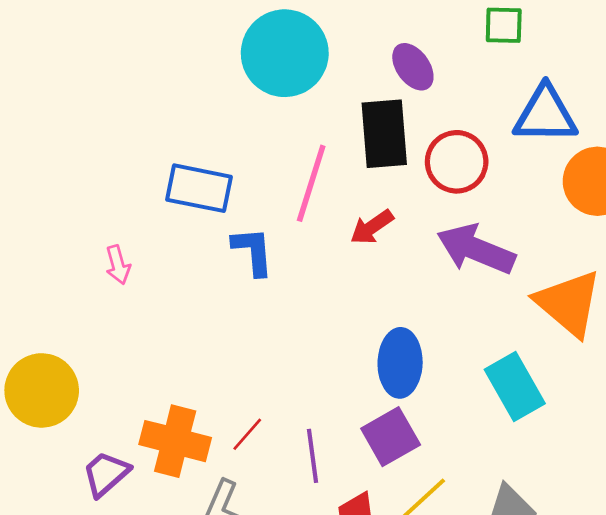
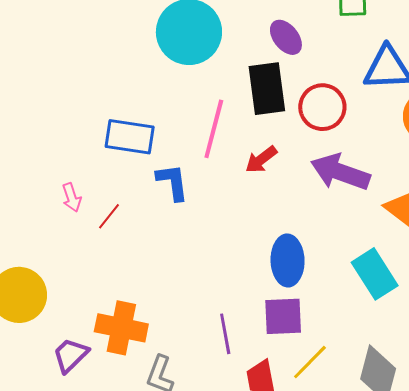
red line: (247, 434) -> (109, 216), moved
purple square: (391, 437) -> (283, 316), turned 30

